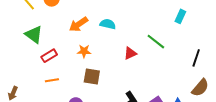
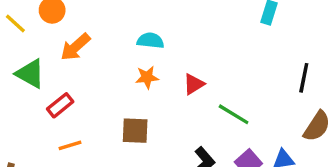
orange arrow: (79, 24) -> (75, 47), moved
green line: (156, 42) -> (234, 114), moved
orange star: (84, 51) -> (147, 77), moved

